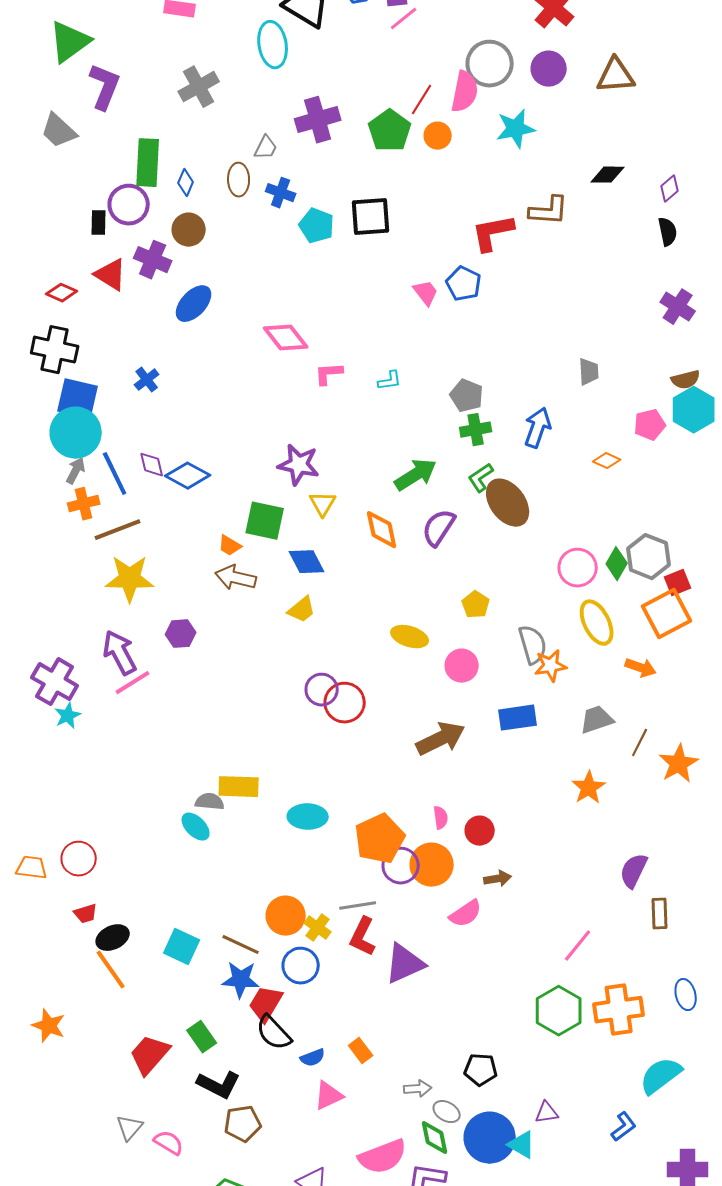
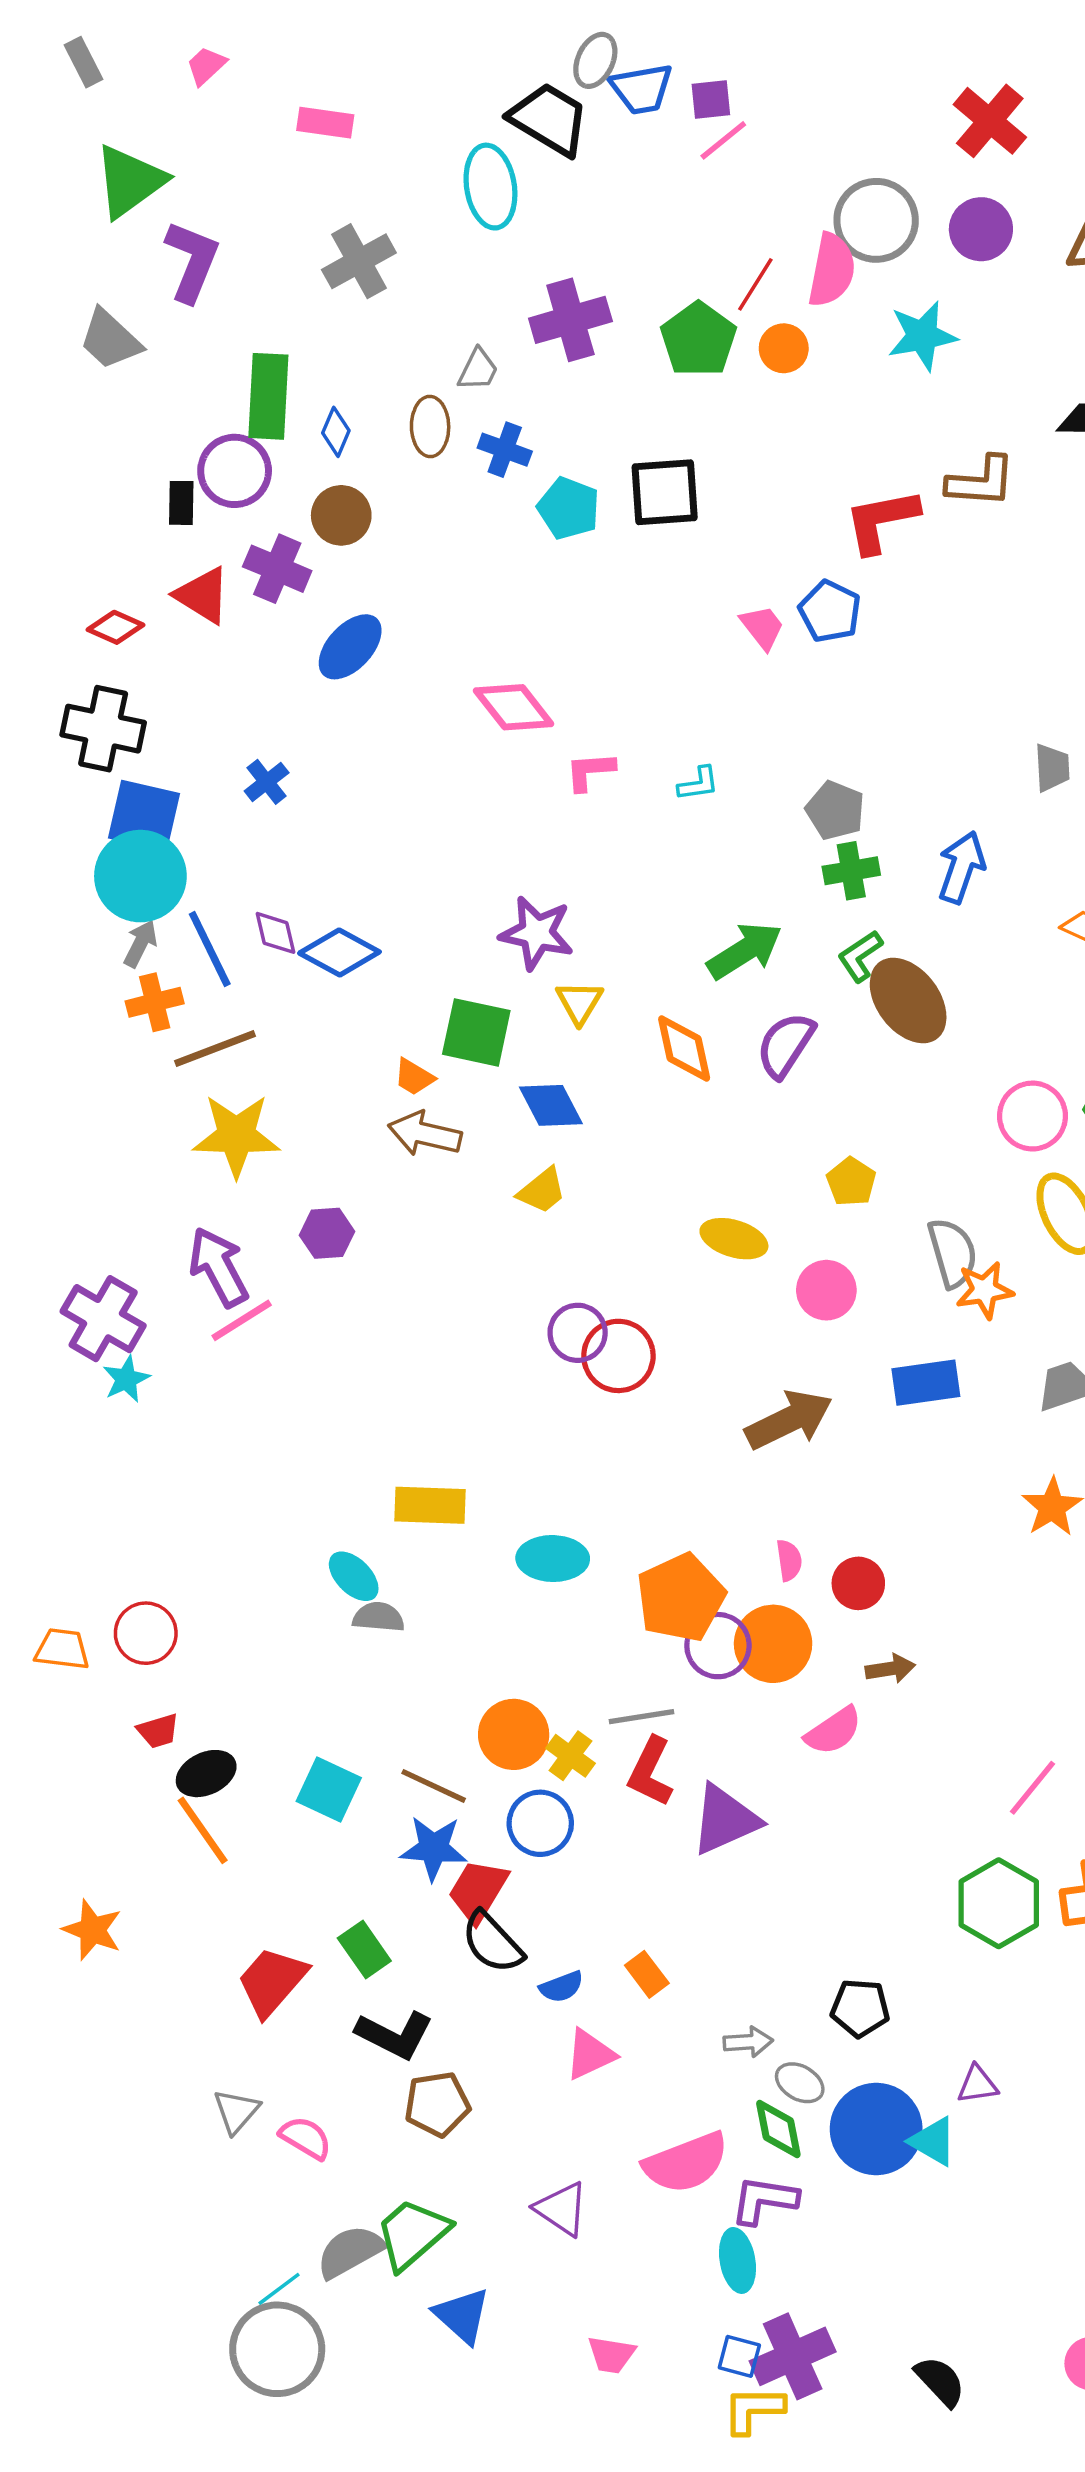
gray semicircle: (210, 802) -> (379, 1617), moved

